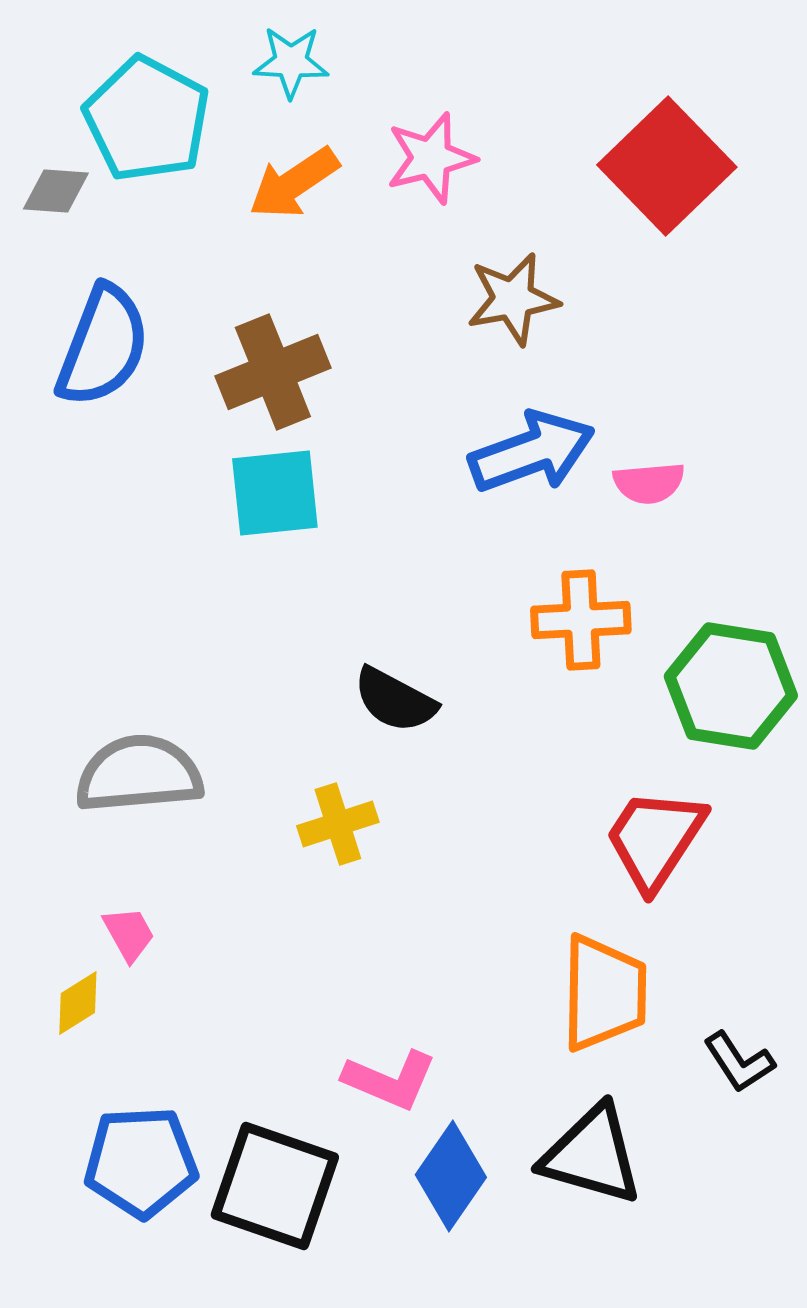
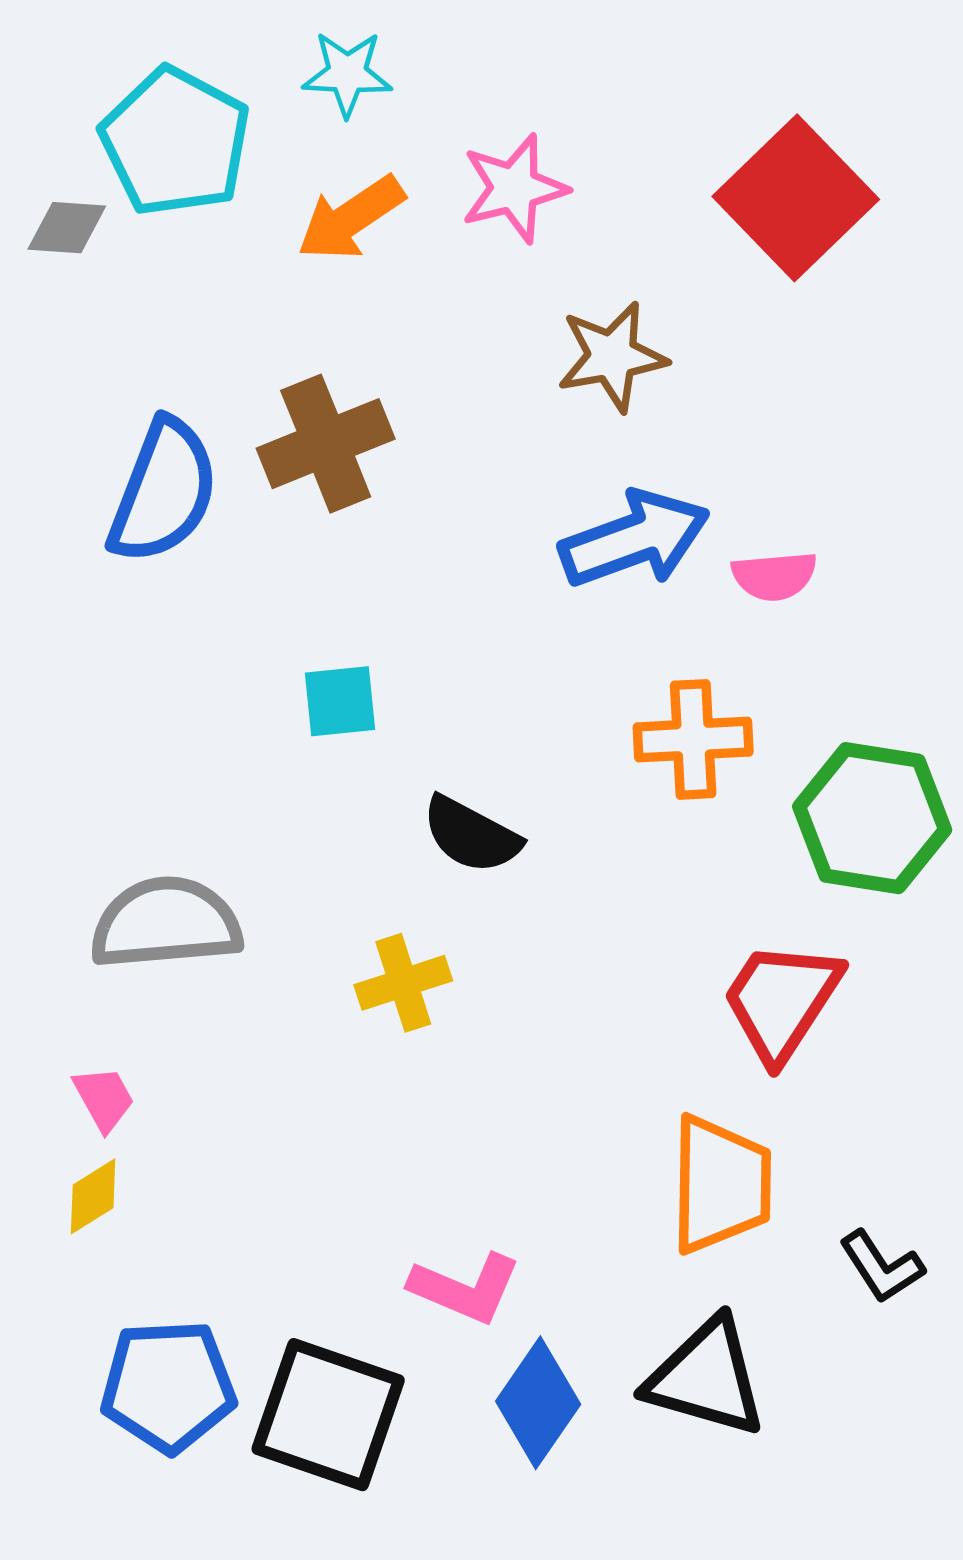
blue semicircle: (103, 346) -> (163, 491), moved
cyan square: (275, 493) -> (340, 701), moved, size x0.7
pink trapezoid: (129, 934) -> (104, 1099), moved

